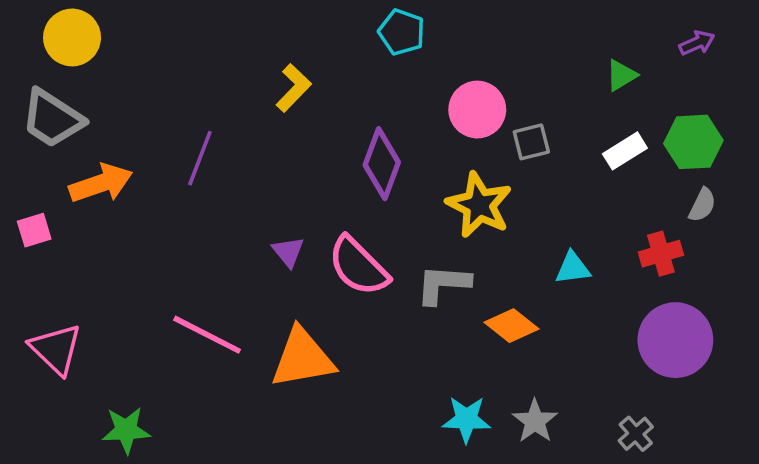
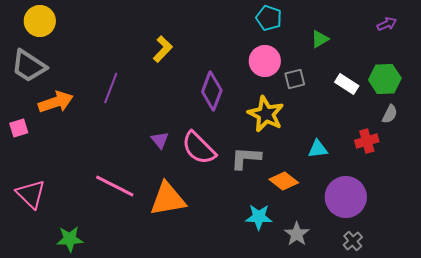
cyan pentagon: (402, 32) -> (269, 18), moved
green triangle: (621, 75) -> (320, 39), moved
white rectangle: (625, 151) -> (347, 84), turned 65
purple circle: (675, 340) -> (346, 197), moved
cyan star: (466, 419) -> (259, 217), moved

